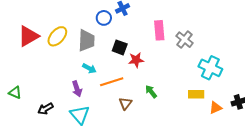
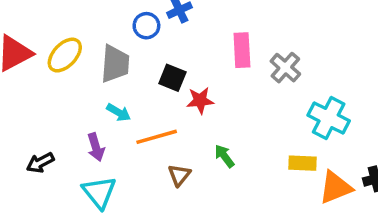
orange triangle: (216, 108) -> (335, 187), size x1.5
black arrow: (46, 109) -> (40, 163), moved

